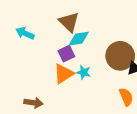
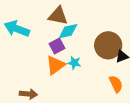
brown triangle: (69, 22) -> (58, 16), turned -30
cyan arrow: (25, 33) -> (17, 29), size x1.4

